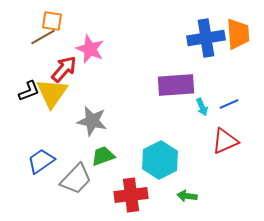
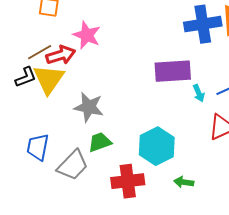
brown line: (43, 37) -> (40, 52), moved
red arrow: (64, 69) -> (61, 55), turned 32
blue trapezoid: (41, 161) -> (38, 147), turned -44

